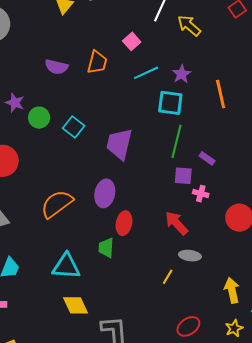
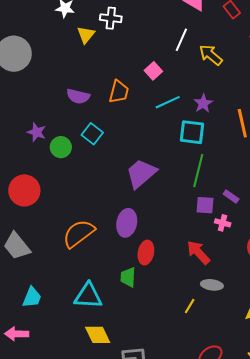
cyan square: (74, 127) -> (92, 134), moved
purple trapezoid: (119, 144) -> (141, 173), turned 36
purple rectangle: (207, 158) -> (231, 196), moved

